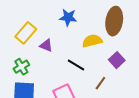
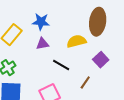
blue star: (68, 17) -> (41, 22), moved
purple triangle: (46, 45) -> (42, 44), moved, turned -32

